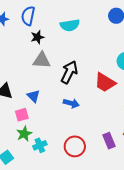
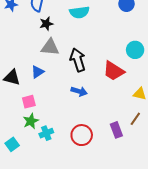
black arrow: (69, 72) -> (78, 60), turned -45
blue triangle: (33, 96) -> (38, 72), moved, turned 40

